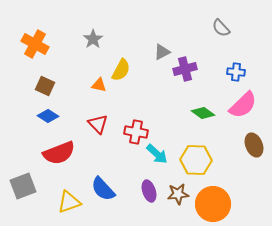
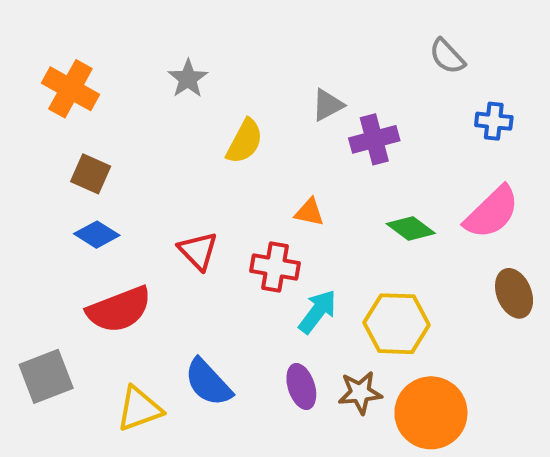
blue cross: (236, 72) -> (494, 121), moved
orange triangle: (99, 85) -> (309, 212), moved
cyan arrow: (157, 154) -> (318, 312), turned -95

